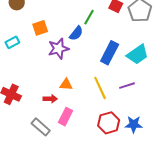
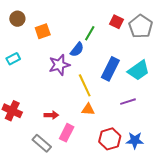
orange square: (40, 28) -> (43, 31), moved
orange triangle: (66, 84) -> (88, 109), moved
yellow line: (100, 88) -> (85, 85), moved

